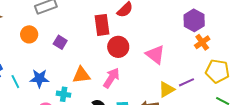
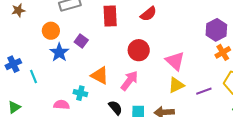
red rectangle: (102, 25) -> (110, 16), moved
orange triangle: (81, 75) -> (100, 75), turned 30
blue star: (39, 78) -> (59, 52), moved, turned 30
yellow triangle: (167, 89) -> (176, 85), moved

